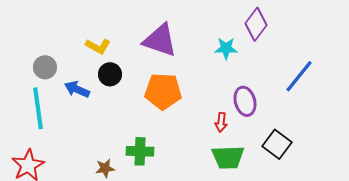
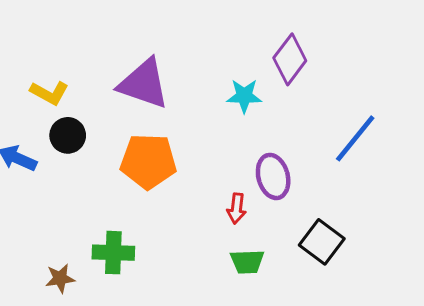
green trapezoid: (228, 157) -> (247, 262), size x0.7

